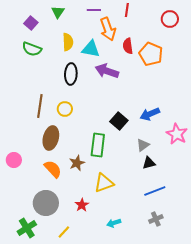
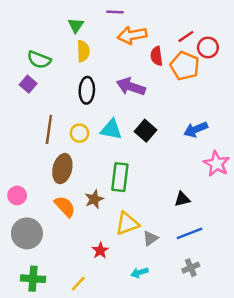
red line: (127, 10) -> (186, 36), moved, turned 48
green triangle: (58, 12) -> (76, 25), moved
red circle: (170, 19) -> (208, 47), moved
purple square: (31, 23) -> (28, 84), moved
orange arrow: (108, 29) -> (132, 35), turned 100
cyan triangle: (91, 49) -> (111, 129), moved
blue arrow: (150, 114) -> (196, 129), moved
black square: (119, 121) -> (146, 131), moved
gray triangle: (143, 145) -> (150, 238), moved
gray circle: (46, 203) -> (27, 233), moved
green cross: (27, 228) -> (33, 279), turned 36

